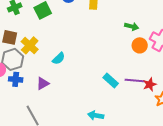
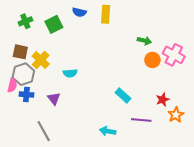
cyan semicircle: (59, 58) -> (70, 73), turned 40
purple line: (135, 80) -> (141, 120), moved
purple triangle: (43, 83) -> (54, 99), turned -40

